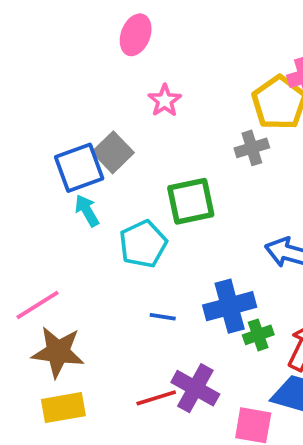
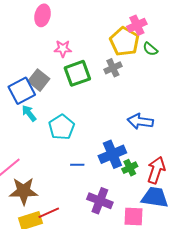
pink star: (165, 101) -> (63, 49), turned -30
green square: (191, 201) -> (77, 73), moved
red line: (156, 398) -> (49, 213), moved

